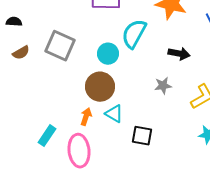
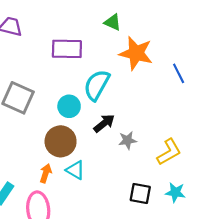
black arrow: (179, 54) -> (104, 123), moved, turned -50
black square: (142, 136) -> (140, 193), moved

